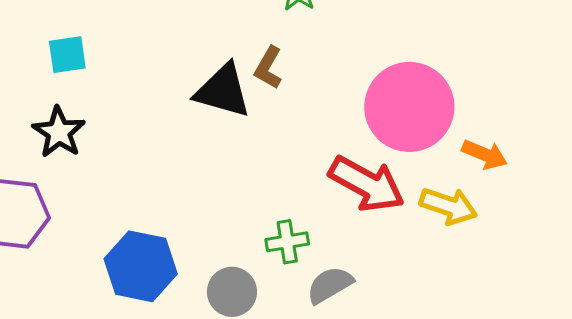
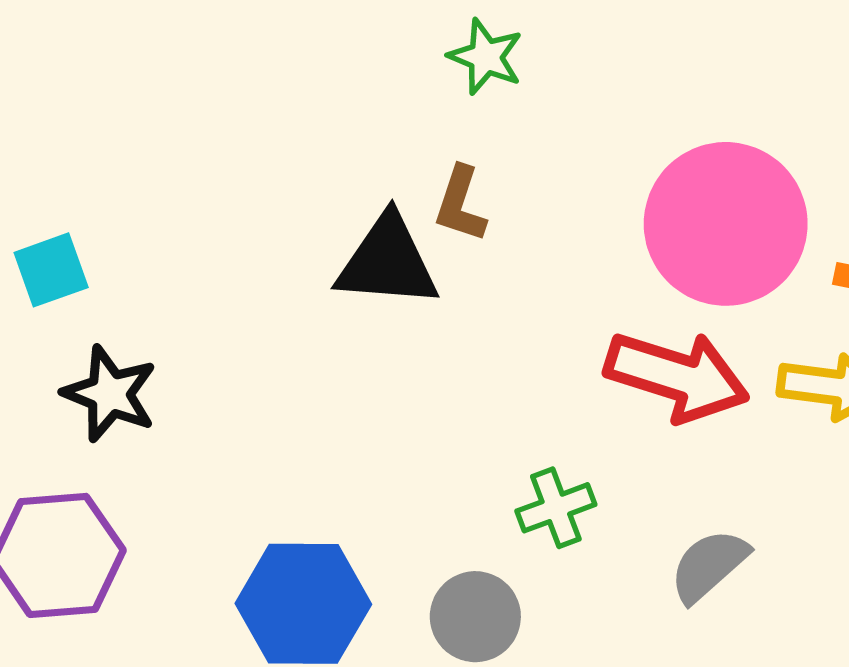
cyan square: (67, 55) -> (51, 270), moved
gray semicircle: (330, 285) -> (709, 566), moved

